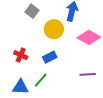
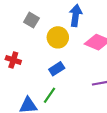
red cross: (21, 55) -> (13, 60), moved

